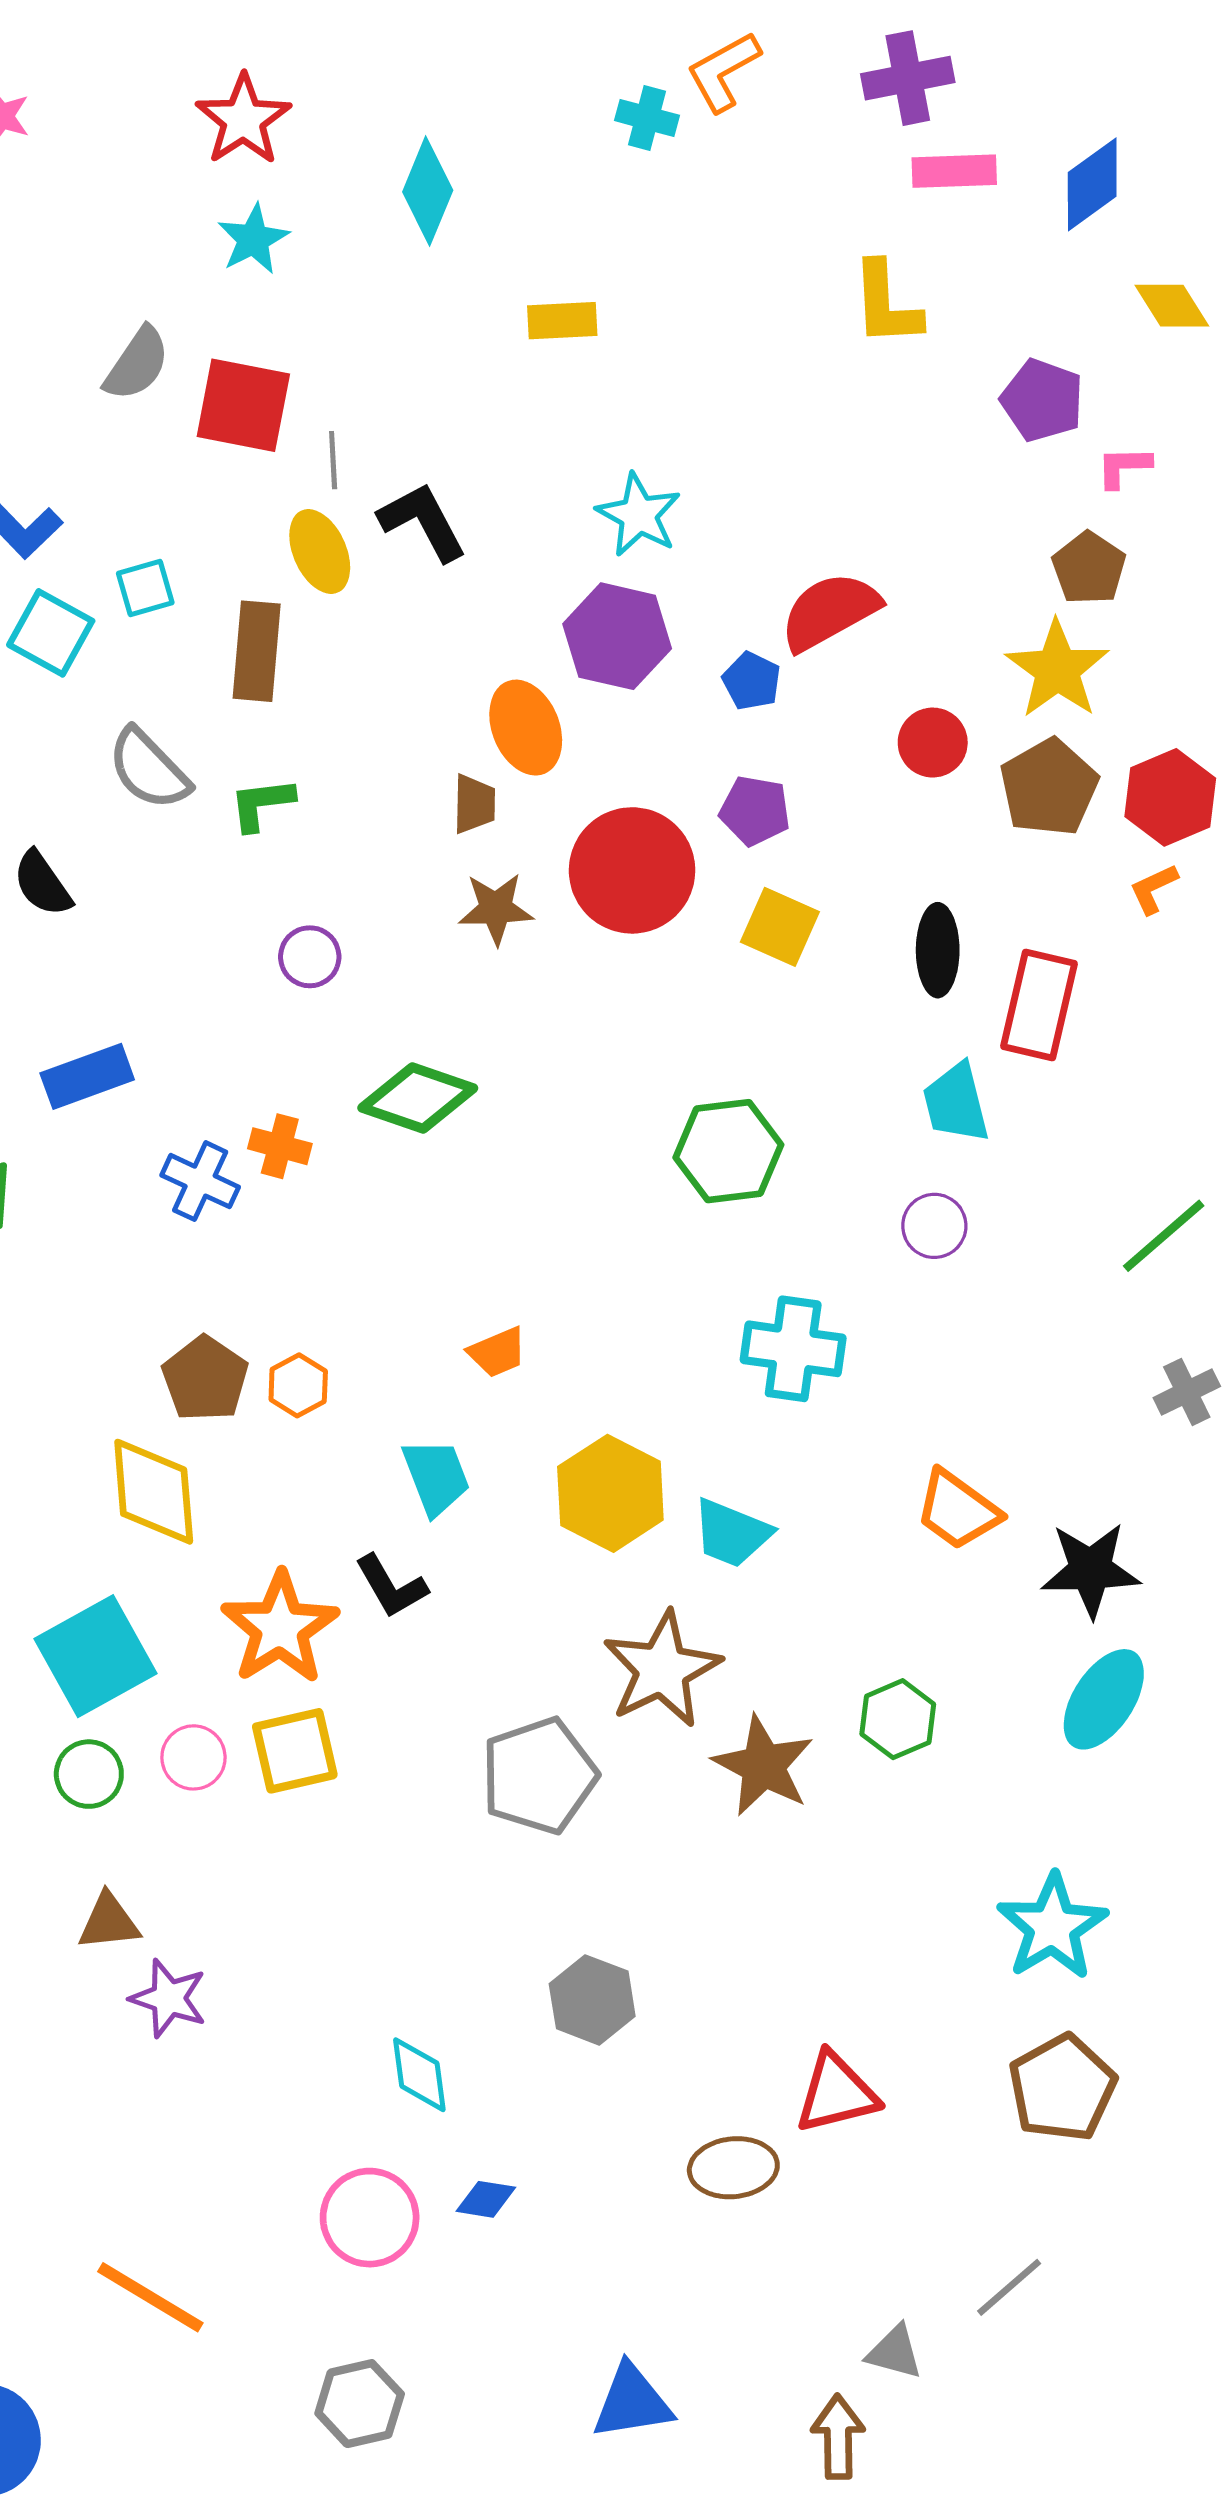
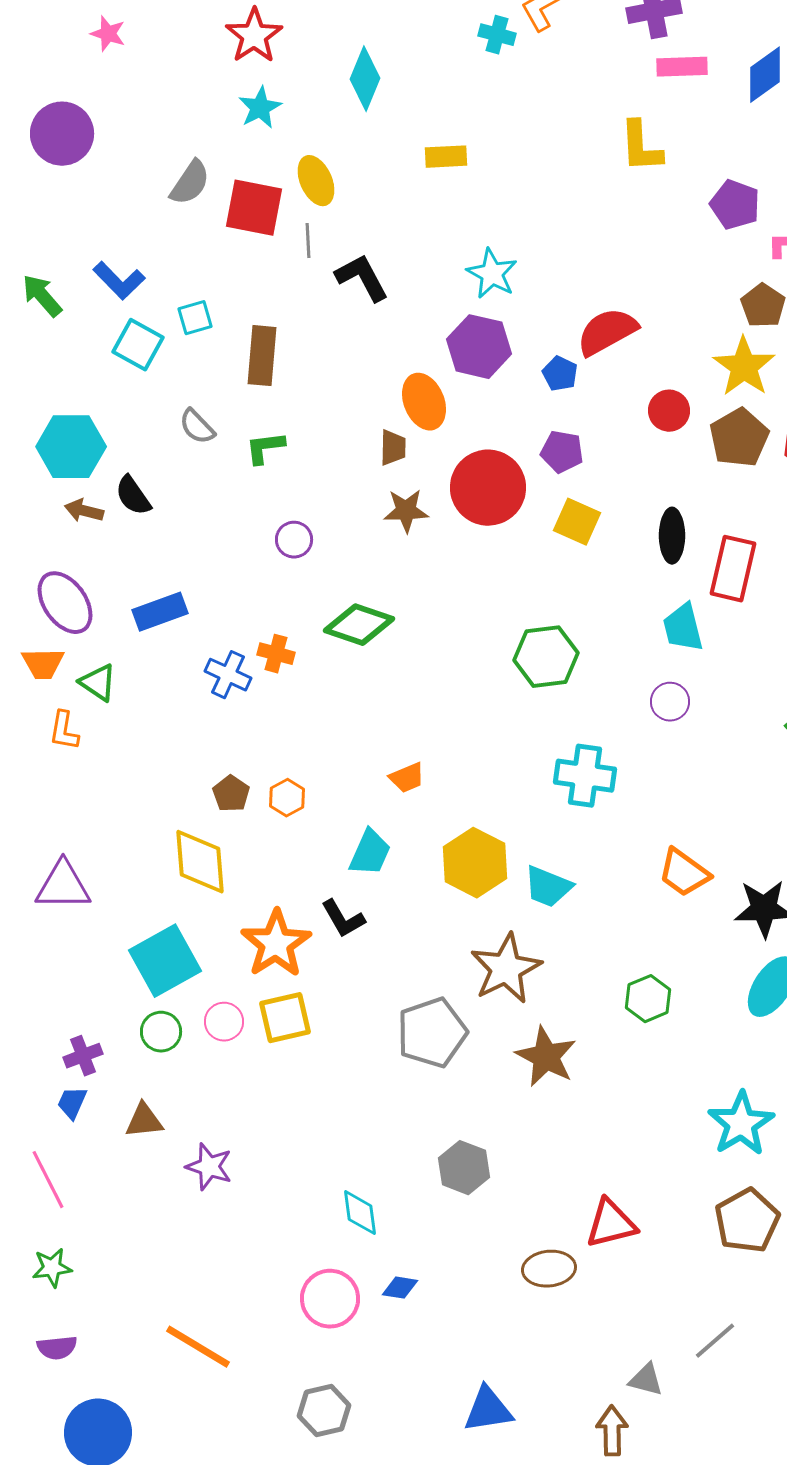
yellow ellipse: (320, 551) -> (316, 181), moved
gray semicircle: (149, 769) -> (197, 427), size x0.7
brown pentagon: (205, 1379) -> (231, 794), size x0.7
cyan trapezoid: (436, 1477) -> (370, 853), turned 45
brown star: (763, 1766) -> (546, 1057), moved
brown triangle: (109, 1922) -> (144, 1121), moved

